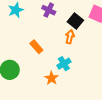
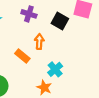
orange arrow: (70, 37) -> (39, 41), moved

